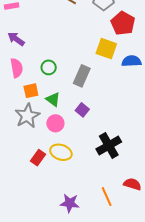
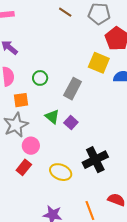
green triangle: (53, 99) -> (52, 117), moved
pink circle: (55, 123) -> (31, 146), moved
yellow ellipse: (61, 152) -> (61, 172), moved

